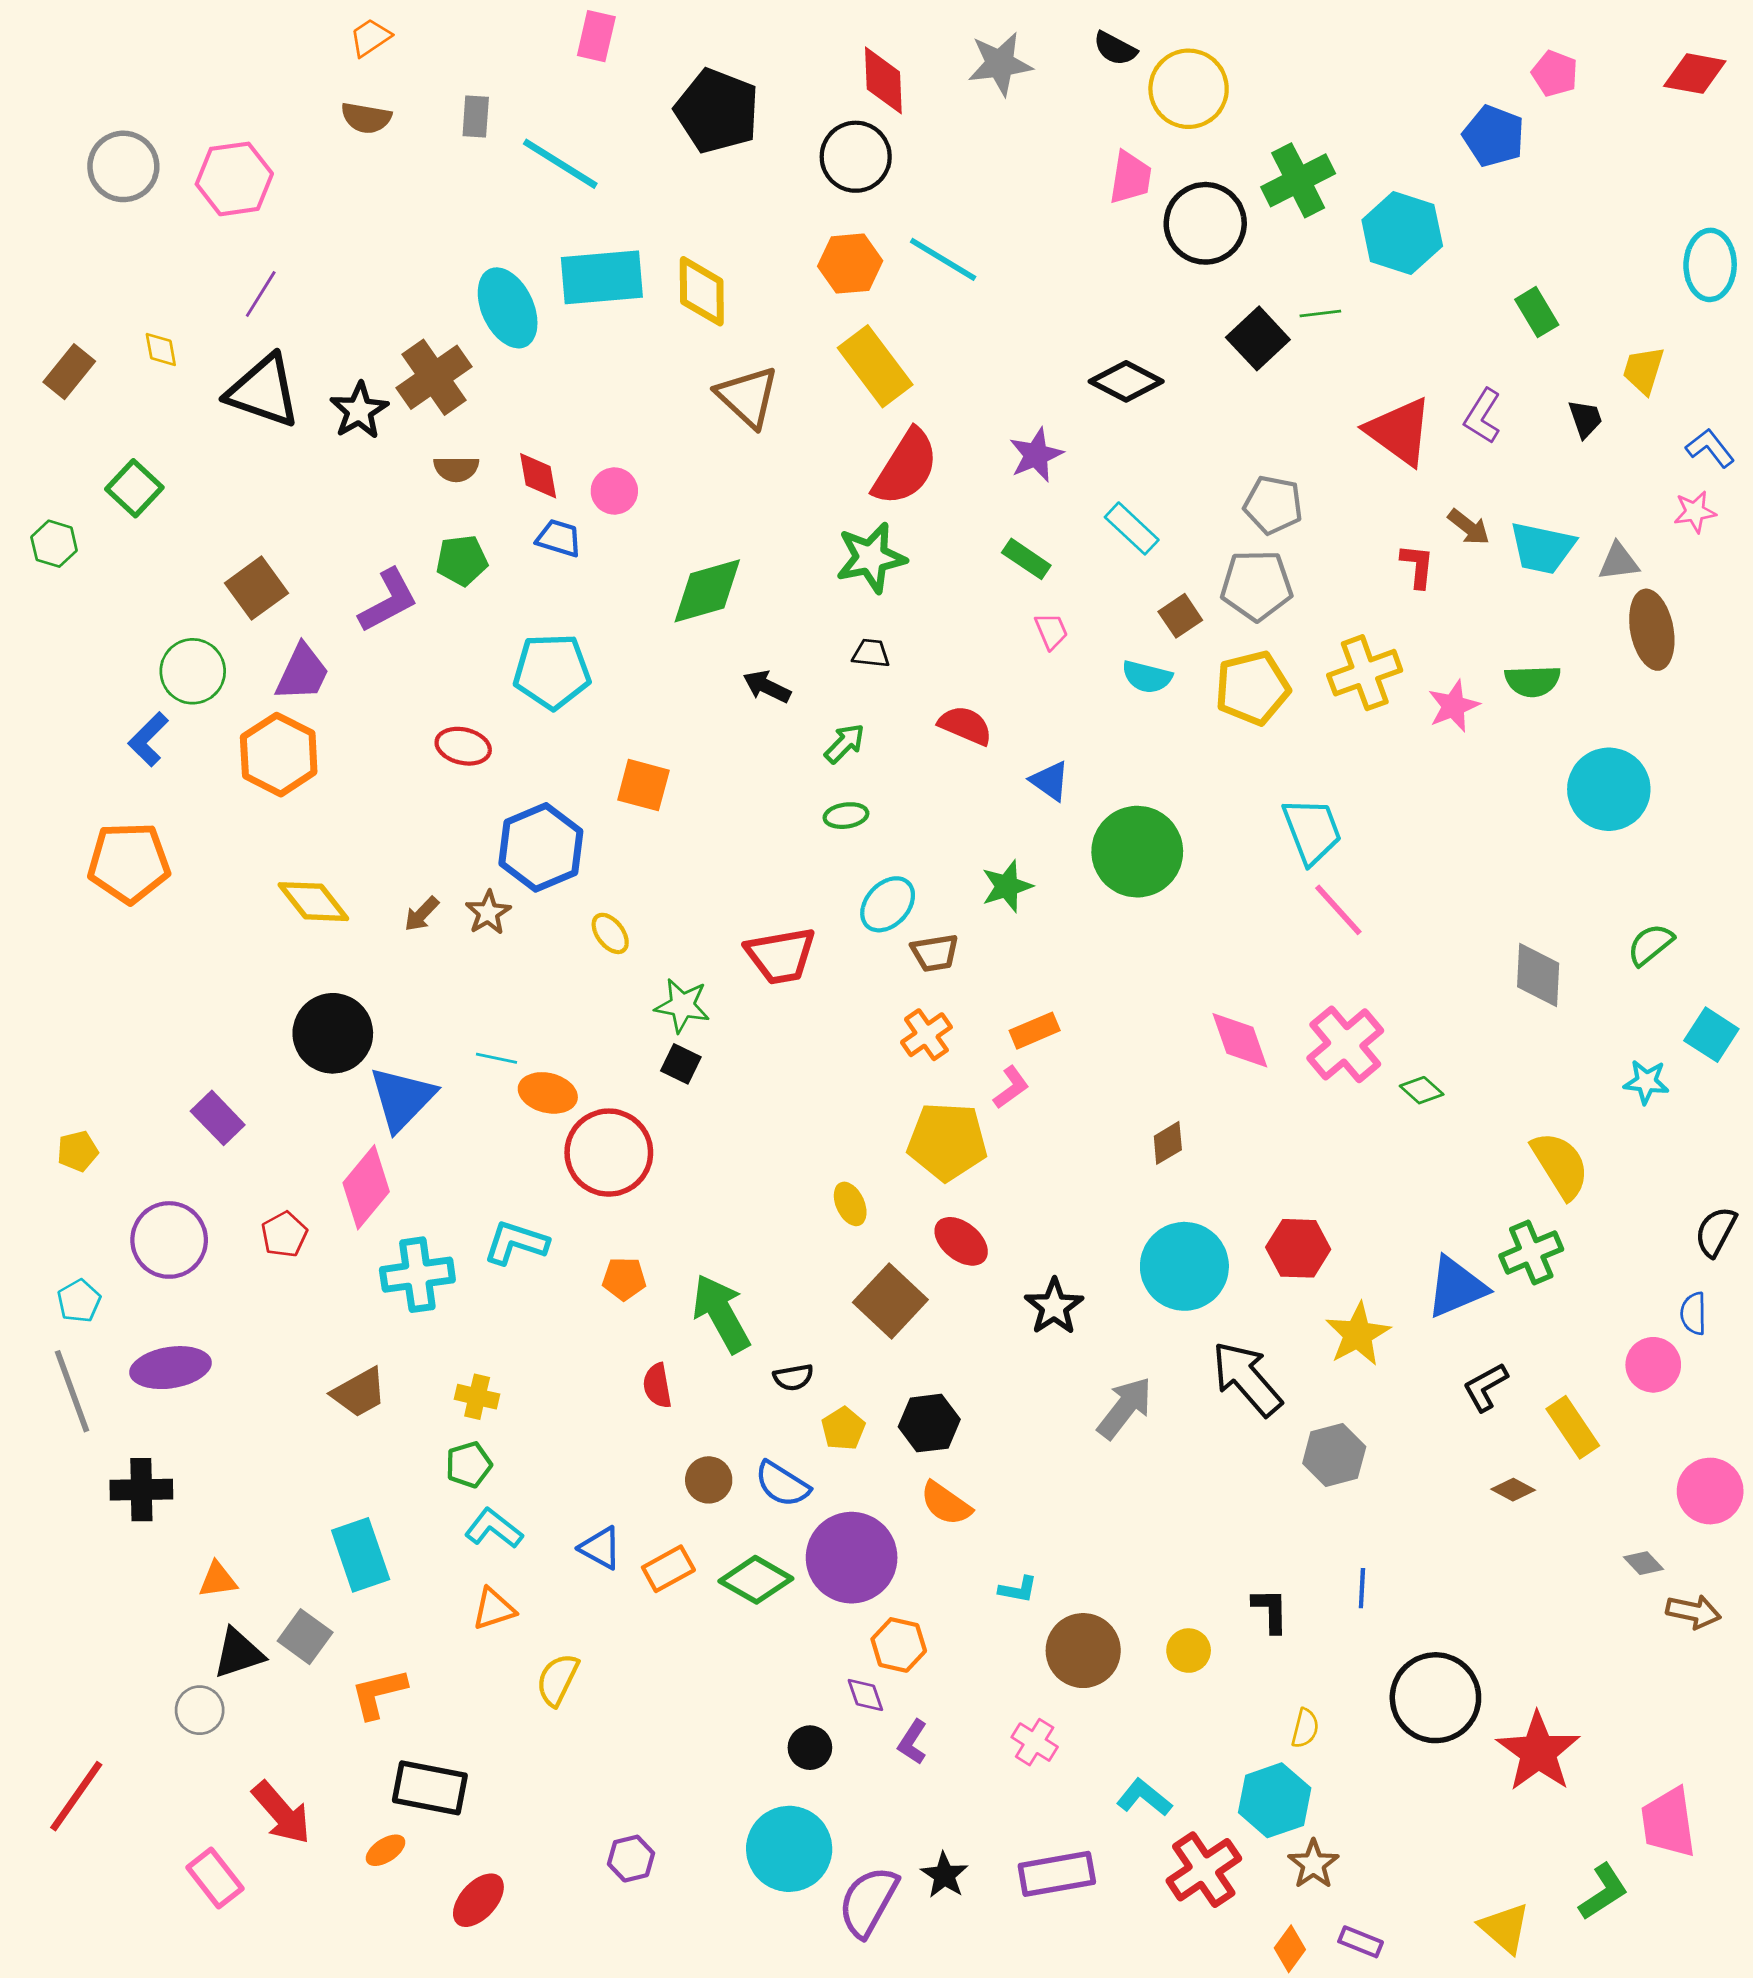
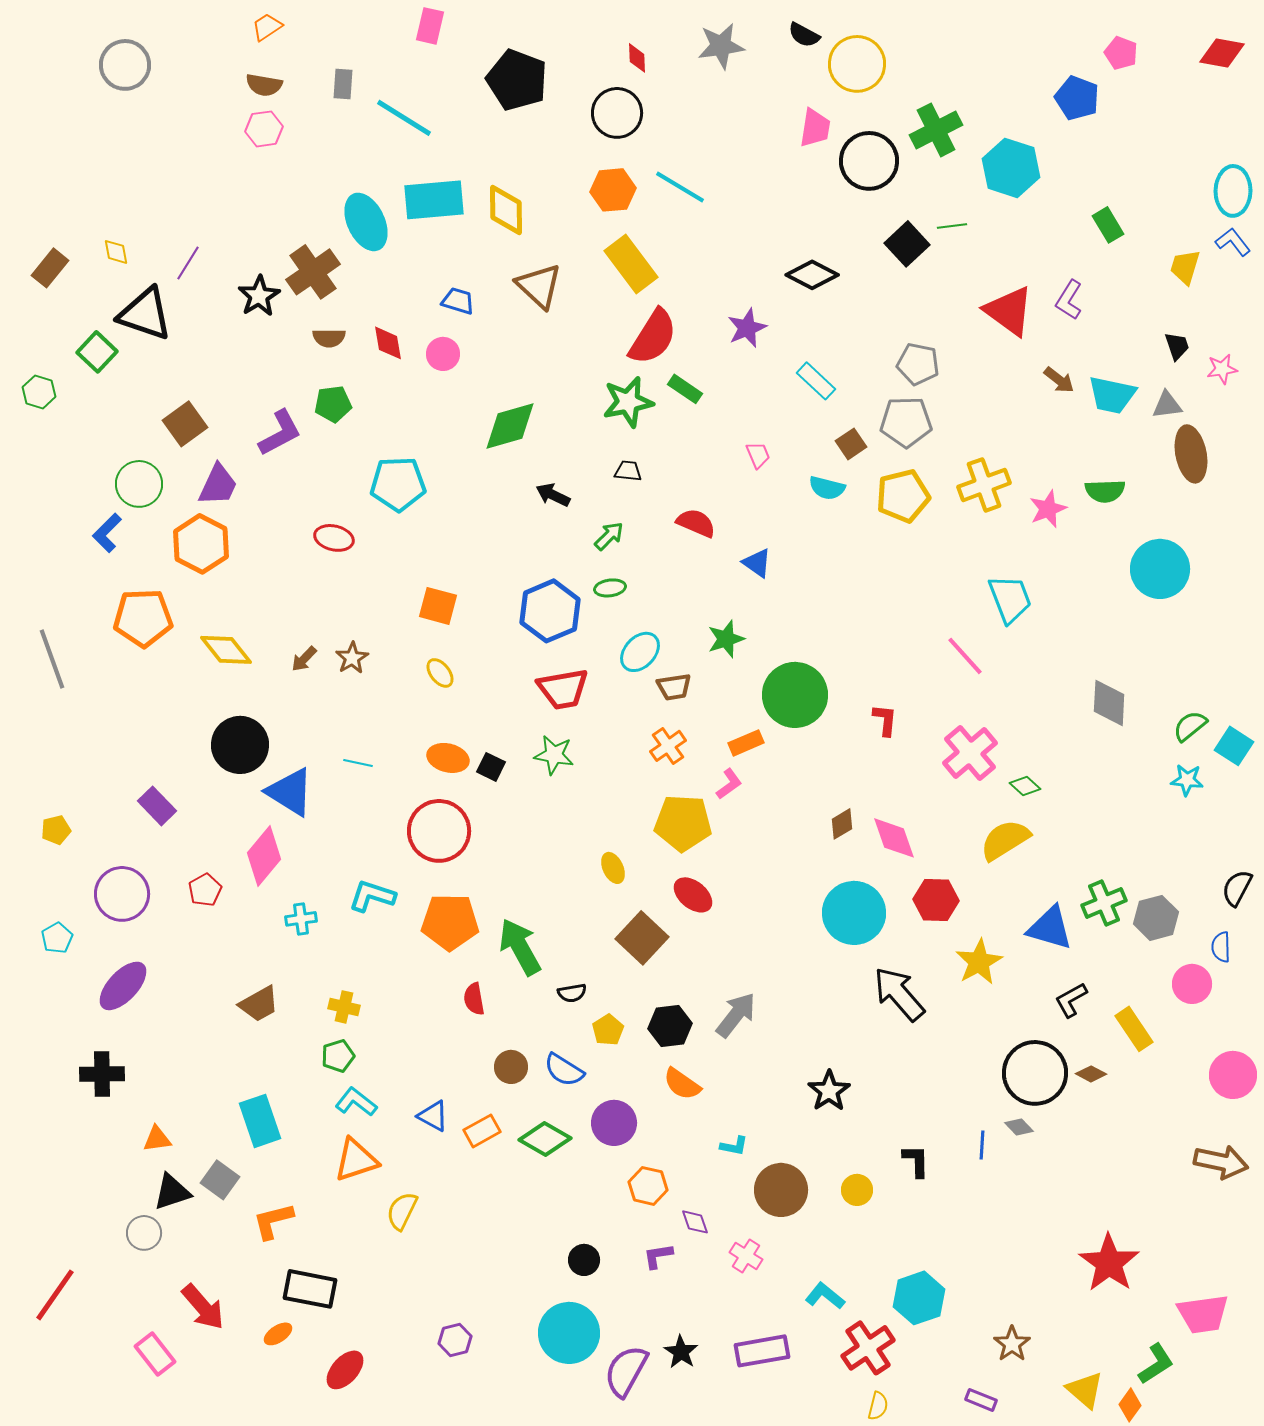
red diamond: (883, 80) -> (637, 58), size x0.6
gray circle: (123, 166) -> (125, 65), moved
pink hexagon: (234, 179) -> (264, 129), moved, size x0.7
purple line: (261, 294) -> (188, 263), moved
black triangle: (263, 391) -> (145, 314), moved
black trapezoid: (1585, 419) -> (1177, 346), moved
blue L-shape: (1710, 448) -> (1233, 242), moved
blue trapezoid: (559, 538) -> (458, 301), moved
green rectangle: (1026, 559) -> (685, 389), moved
red L-shape: (1417, 566) -> (885, 720), moved
orange square: (643, 785) -> (438, 606), moved
cyan trapezoid: (1312, 831) -> (1010, 599), moved
blue hexagon: (541, 847) -> (550, 611), moved
green circle: (1137, 852) -> (795, 695), moved
orange pentagon: (129, 863) -> (143, 618), moved
green semicircle: (1650, 945) -> (1190, 726), moved
green star: (682, 1006) -> (554, 755), moved
pink diamond: (1240, 1040) -> (894, 838), moved
orange ellipse: (548, 1093) -> (448, 758), moved
blue triangle: (402, 1099) -> (290, 792), turned -42
yellow semicircle: (1560, 1165) -> (1005, 840), moved, turned -90
cyan cross: (417, 1275) -> (301, 919), size x0.6
orange pentagon: (624, 1279) -> (450, 922), size x1.8
blue triangle: (1456, 1287) -> (1050, 928), turned 39
black star: (1054, 1307) -> (829, 1091), moved
purple ellipse: (171, 1368) -> (123, 986), turned -38
gray line: (72, 1391) -> (52, 659), moved
gray arrow: (1125, 1408) -> (736, 1015), moved
gray hexagon: (1334, 1455) -> (1156, 918), moved
purple circle: (852, 1558) -> (614, 1123), size x0.7
gray diamond: (1644, 1563) -> (1019, 1127), moved
orange triangle: (494, 1609) -> (356, 1160), size x1.4
brown arrow: (1693, 1612) -> (1221, 1162), size x1.4
purple diamond: (865, 1695) -> (695, 1222), moved
black circle: (1435, 1698) -> (1035, 1073), moved
yellow semicircle: (1305, 1728) -> (878, 1406), moved
purple L-shape: (913, 1742) -> (658, 1256), turned 48
pink trapezoid: (1668, 1823) -> (1203, 1314), turned -90
brown star: (1313, 1864) -> (1012, 1344), moved
orange diamond: (1290, 1949) -> (1130, 1405), moved

